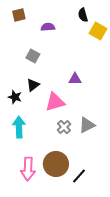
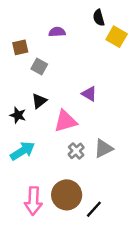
brown square: (19, 15) -> (20, 47), moved
purple triangle: (75, 79) -> (89, 94), turned 32
cyan arrow: (19, 127) -> (23, 151), turned 60

